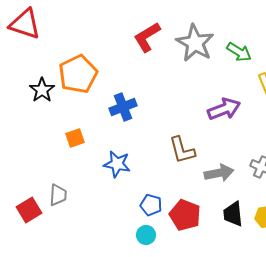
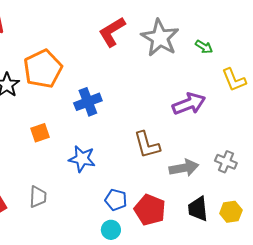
green arrow: (239, 52) -> (204, 47), size x0.7
gray trapezoid: (58, 195) -> (38, 197), moved

